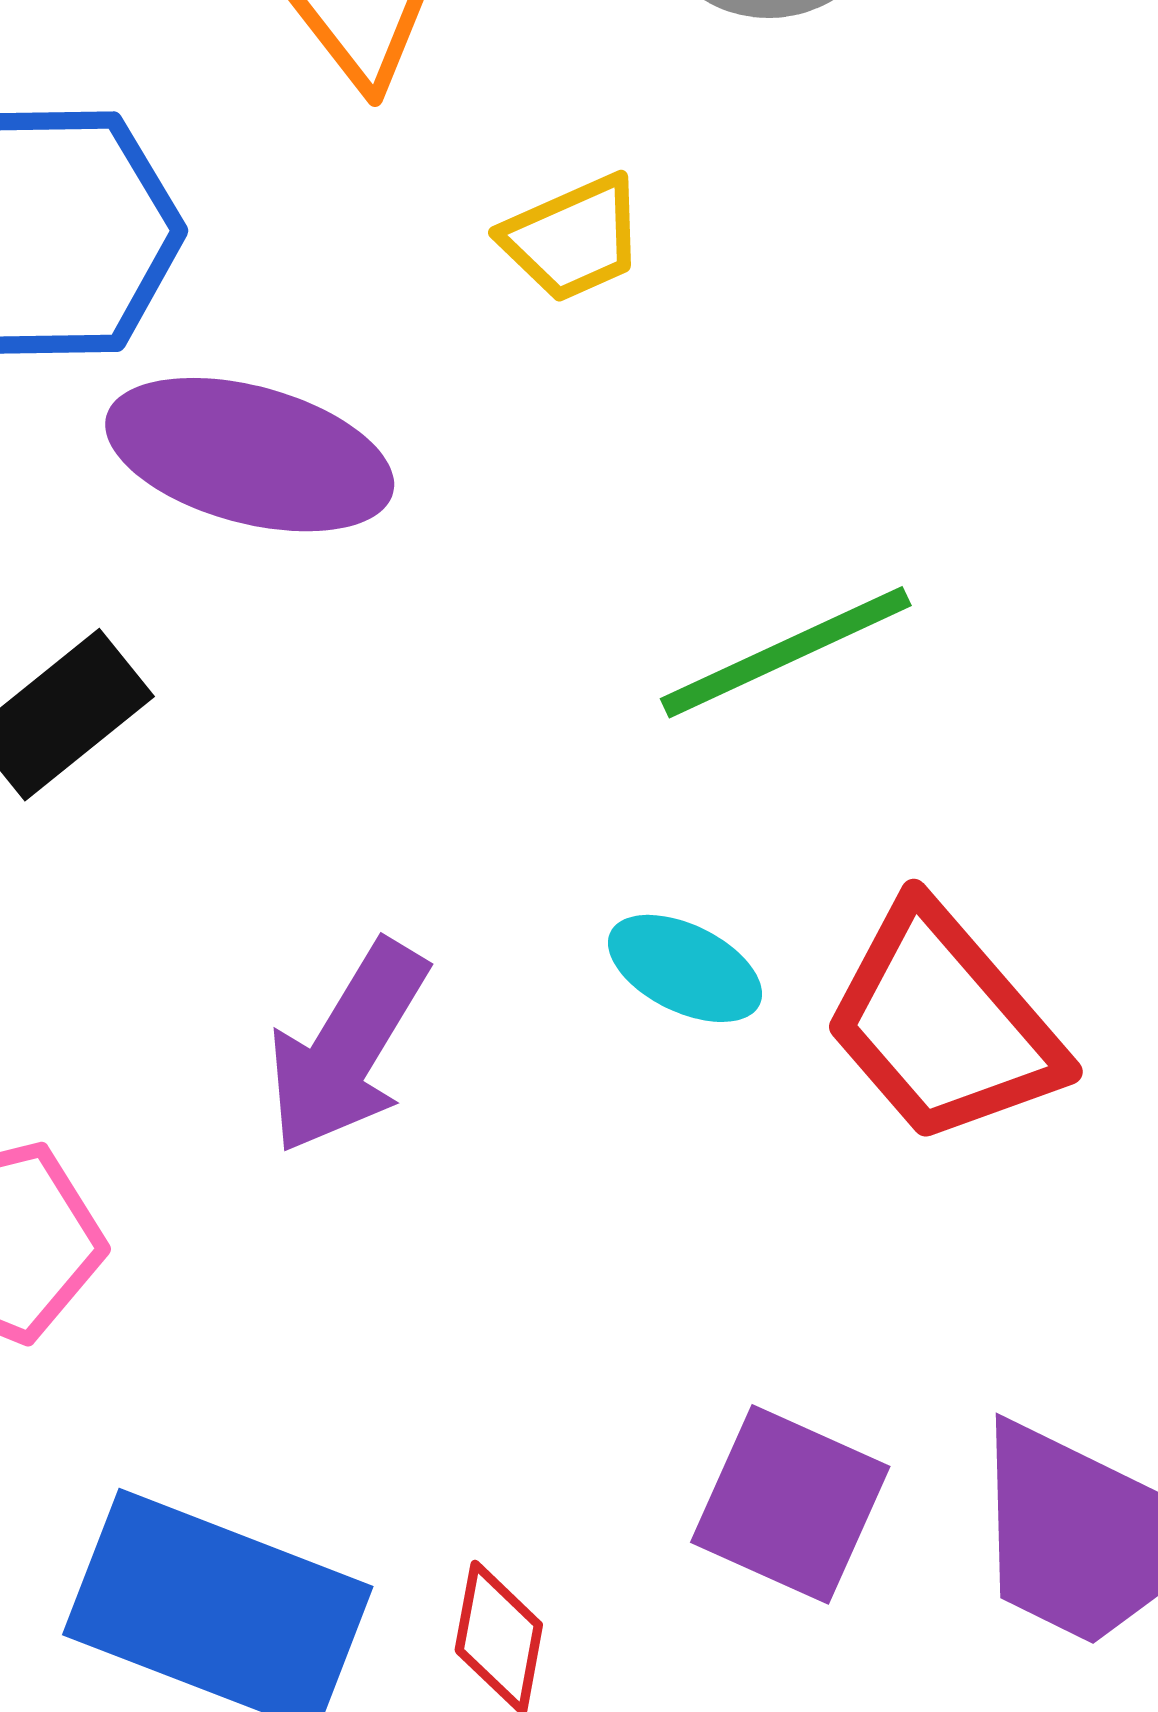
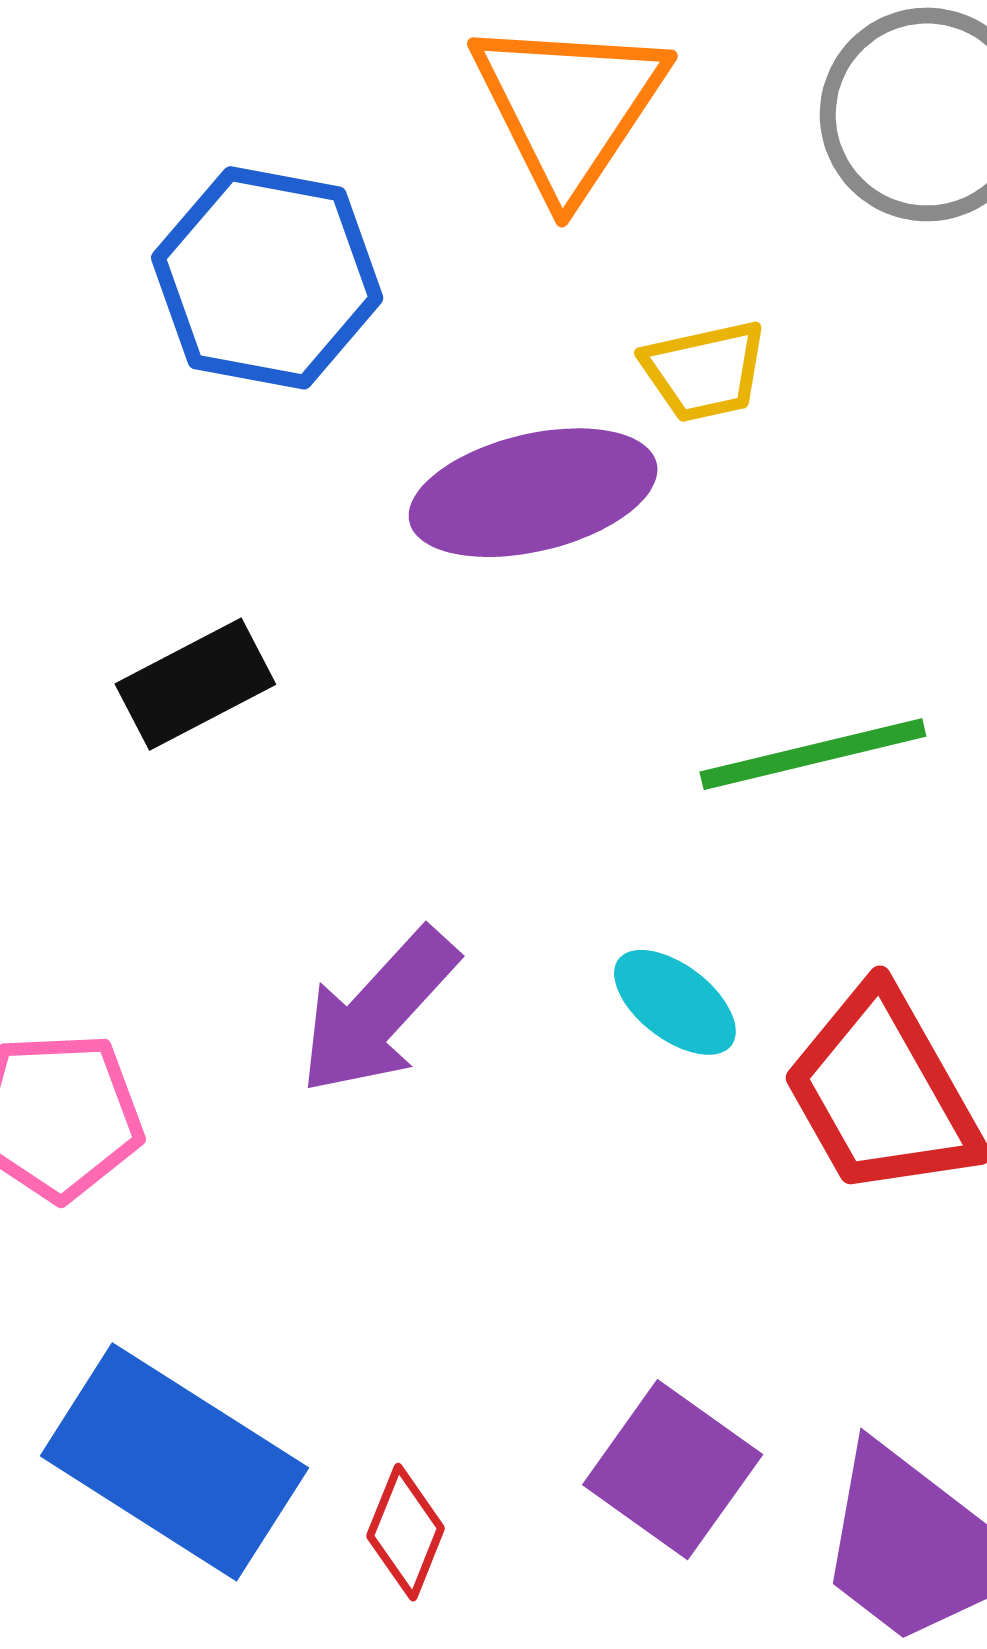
purple ellipse: (250, 455) -> (533, 493), moved, turned -40

